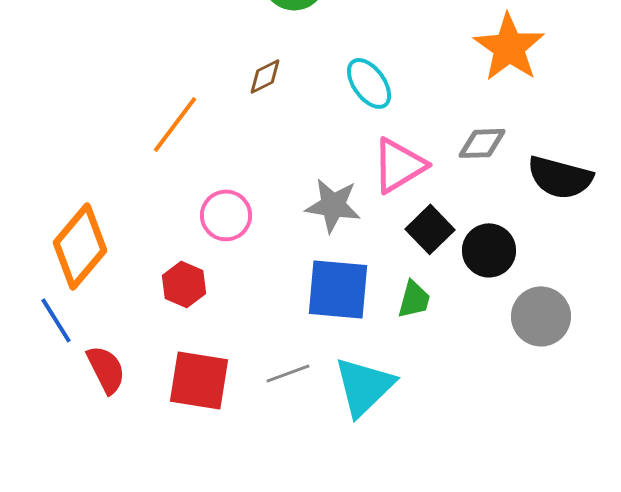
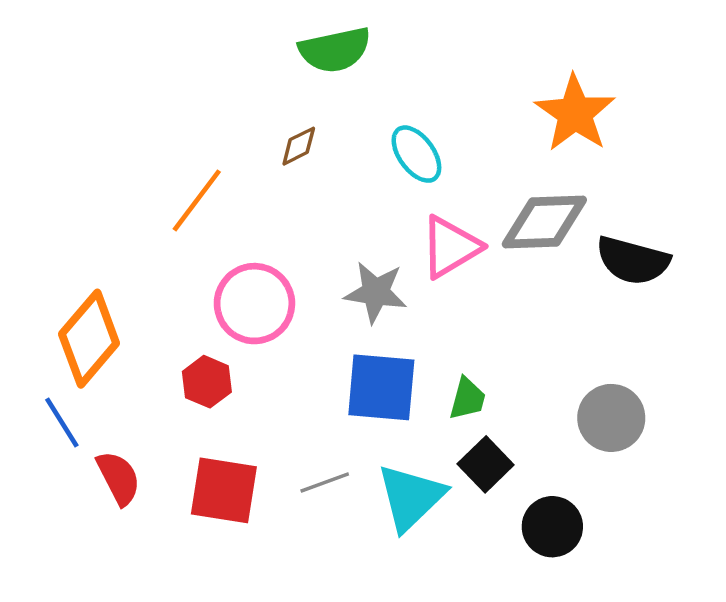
gray diamond: (482, 143) -> (544, 222), size x1.6
pink circle: (226, 215) -> (254, 304), size x1.4
black square: (430, 229) -> (486, 464), moved
black circle: (489, 250) -> (552, 527), moved

